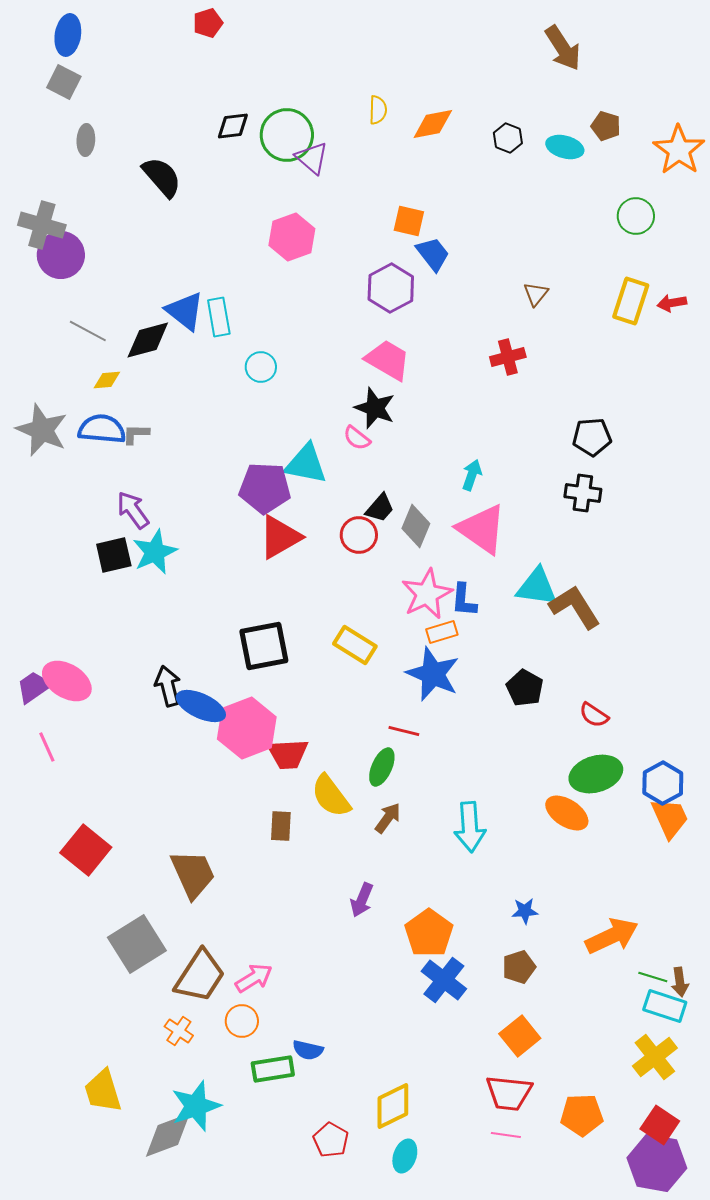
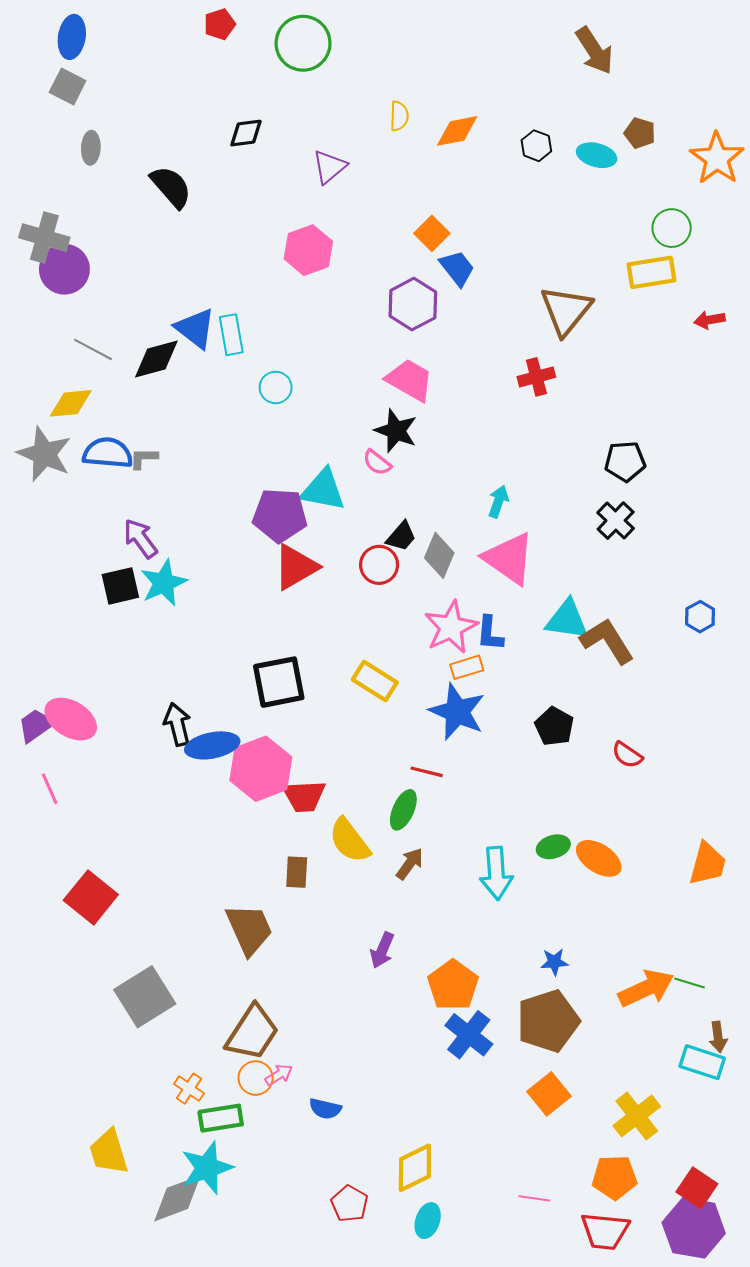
green circle: (287, 135) -> (303, 43), moved
purple triangle: (312, 158) -> (329, 167), turned 39
orange square: (409, 221) -> (432, 233), turned 32
brown triangle: (536, 294) -> (566, 310), size x2.0
yellow rectangle: (631, 301) -> (651, 272), moved, turned 63
yellow diamond: (107, 380) -> (71, 403), moved, size x1.5
black cross: (583, 493) -> (616, 521), turned 36
blue ellipse: (201, 706) -> (212, 745), turned -36
green ellipse: (596, 774) -> (553, 847), moved, size x0.6
blue hexagon: (663, 783) -> (700, 617), moved, size x0.7
orange trapezoid: (670, 818) -> (707, 864), turned 39
brown trapezoid: (193, 874) -> (249, 929), moved
brown pentagon: (519, 967) -> (548, 1021), size x1.8
brown trapezoid: (200, 976) -> (252, 1033), moved
green line: (653, 977) -> (689, 983), moved
pink arrow: (254, 978) -> (279, 1075), moved, size x0.7
yellow cross: (655, 1057) -> (637, 1116), moved
green rectangle: (273, 1069) -> (221, 1118), moved
red trapezoid: (509, 1093) -> (605, 1231), moved

